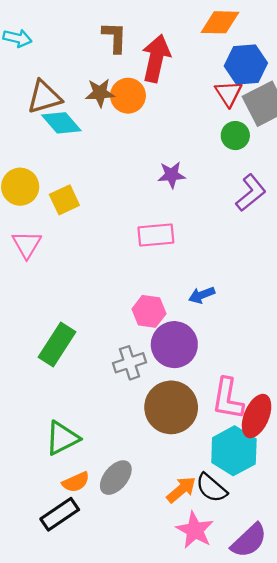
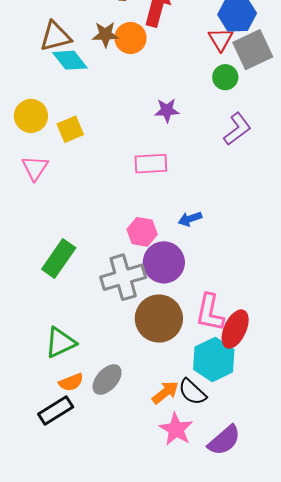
gray cross: (129, 363) -> (123, 277), size x1.5

